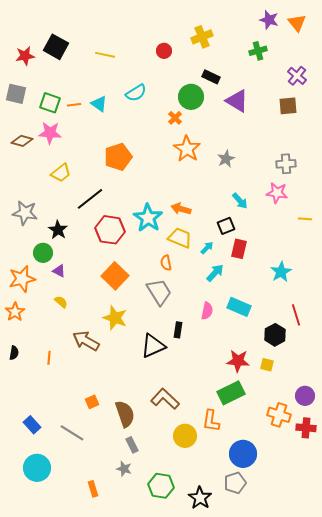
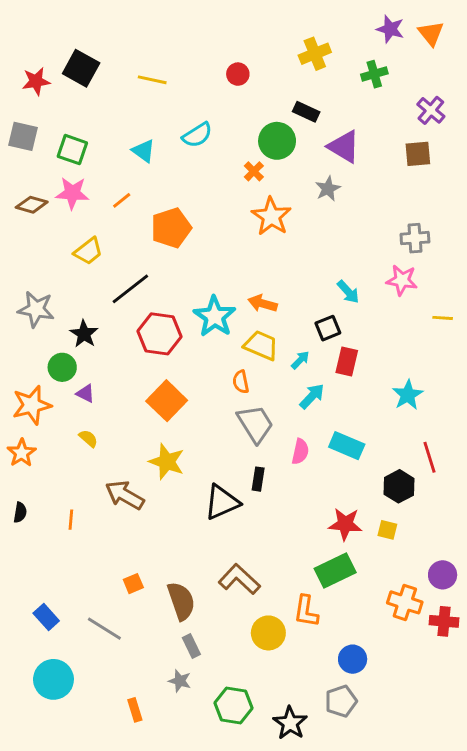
yellow cross: (202, 37) -> (315, 54), moved
orange line: (74, 105) -> (122, 200), moved, turned -32
gray star: (226, 159) -> (328, 189), moved
gray trapezoid: (159, 292) -> (255, 424), moved
blue circle: (243, 454) -> (353, 659), size x0.7

